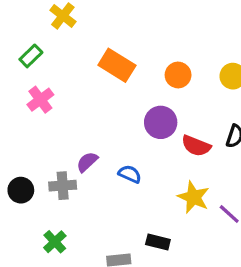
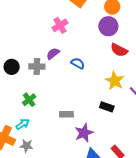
pink cross: (40, 100) -> (60, 25), moved
purple circle: (161, 122) -> (108, 26), moved
black rectangle: (158, 242) -> (107, 107), moved

